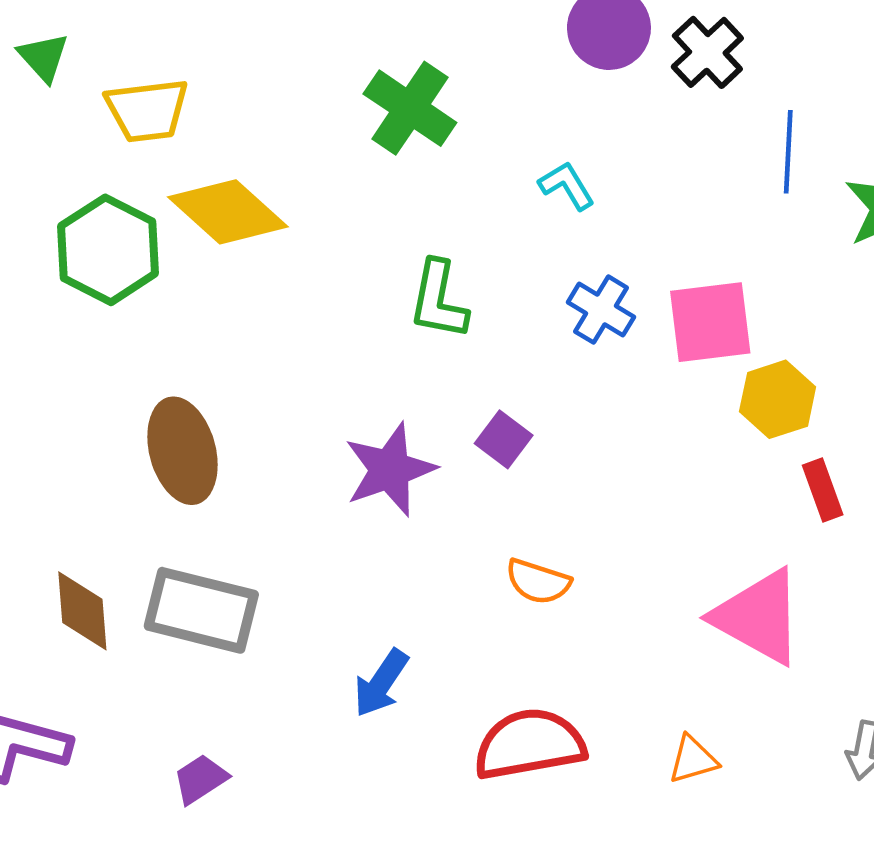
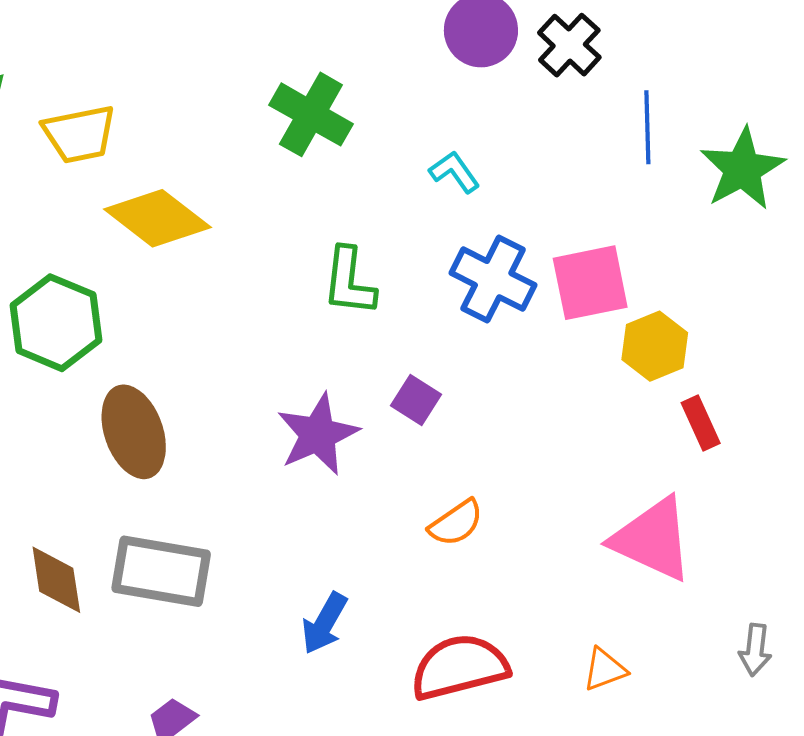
green hexagon: (108, 250) -> (56, 323), moved
blue cross: (601, 310) -> (493, 279), size x1.4
orange semicircle: (538, 582) -> (456, 523), turned -48

